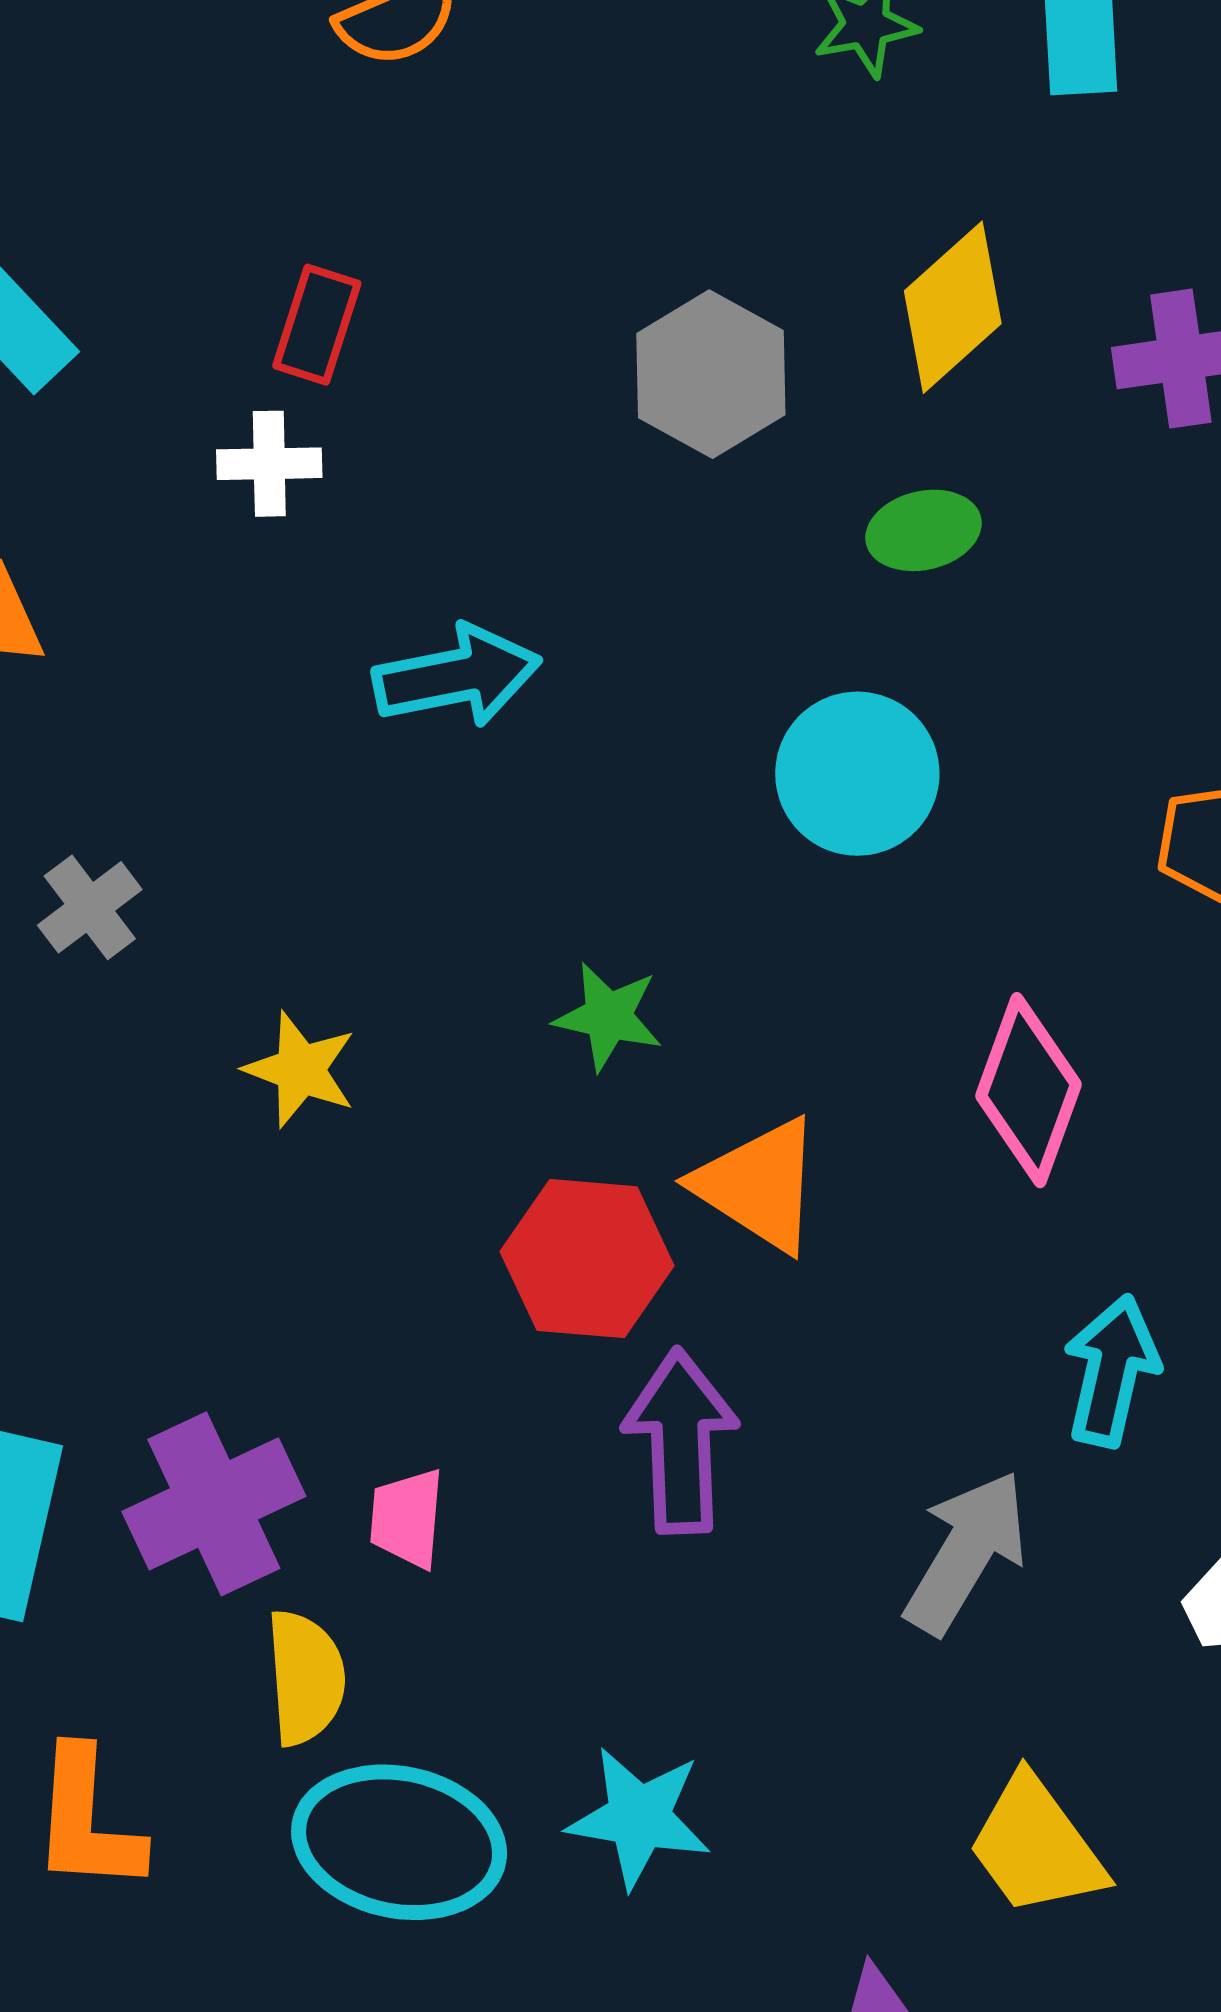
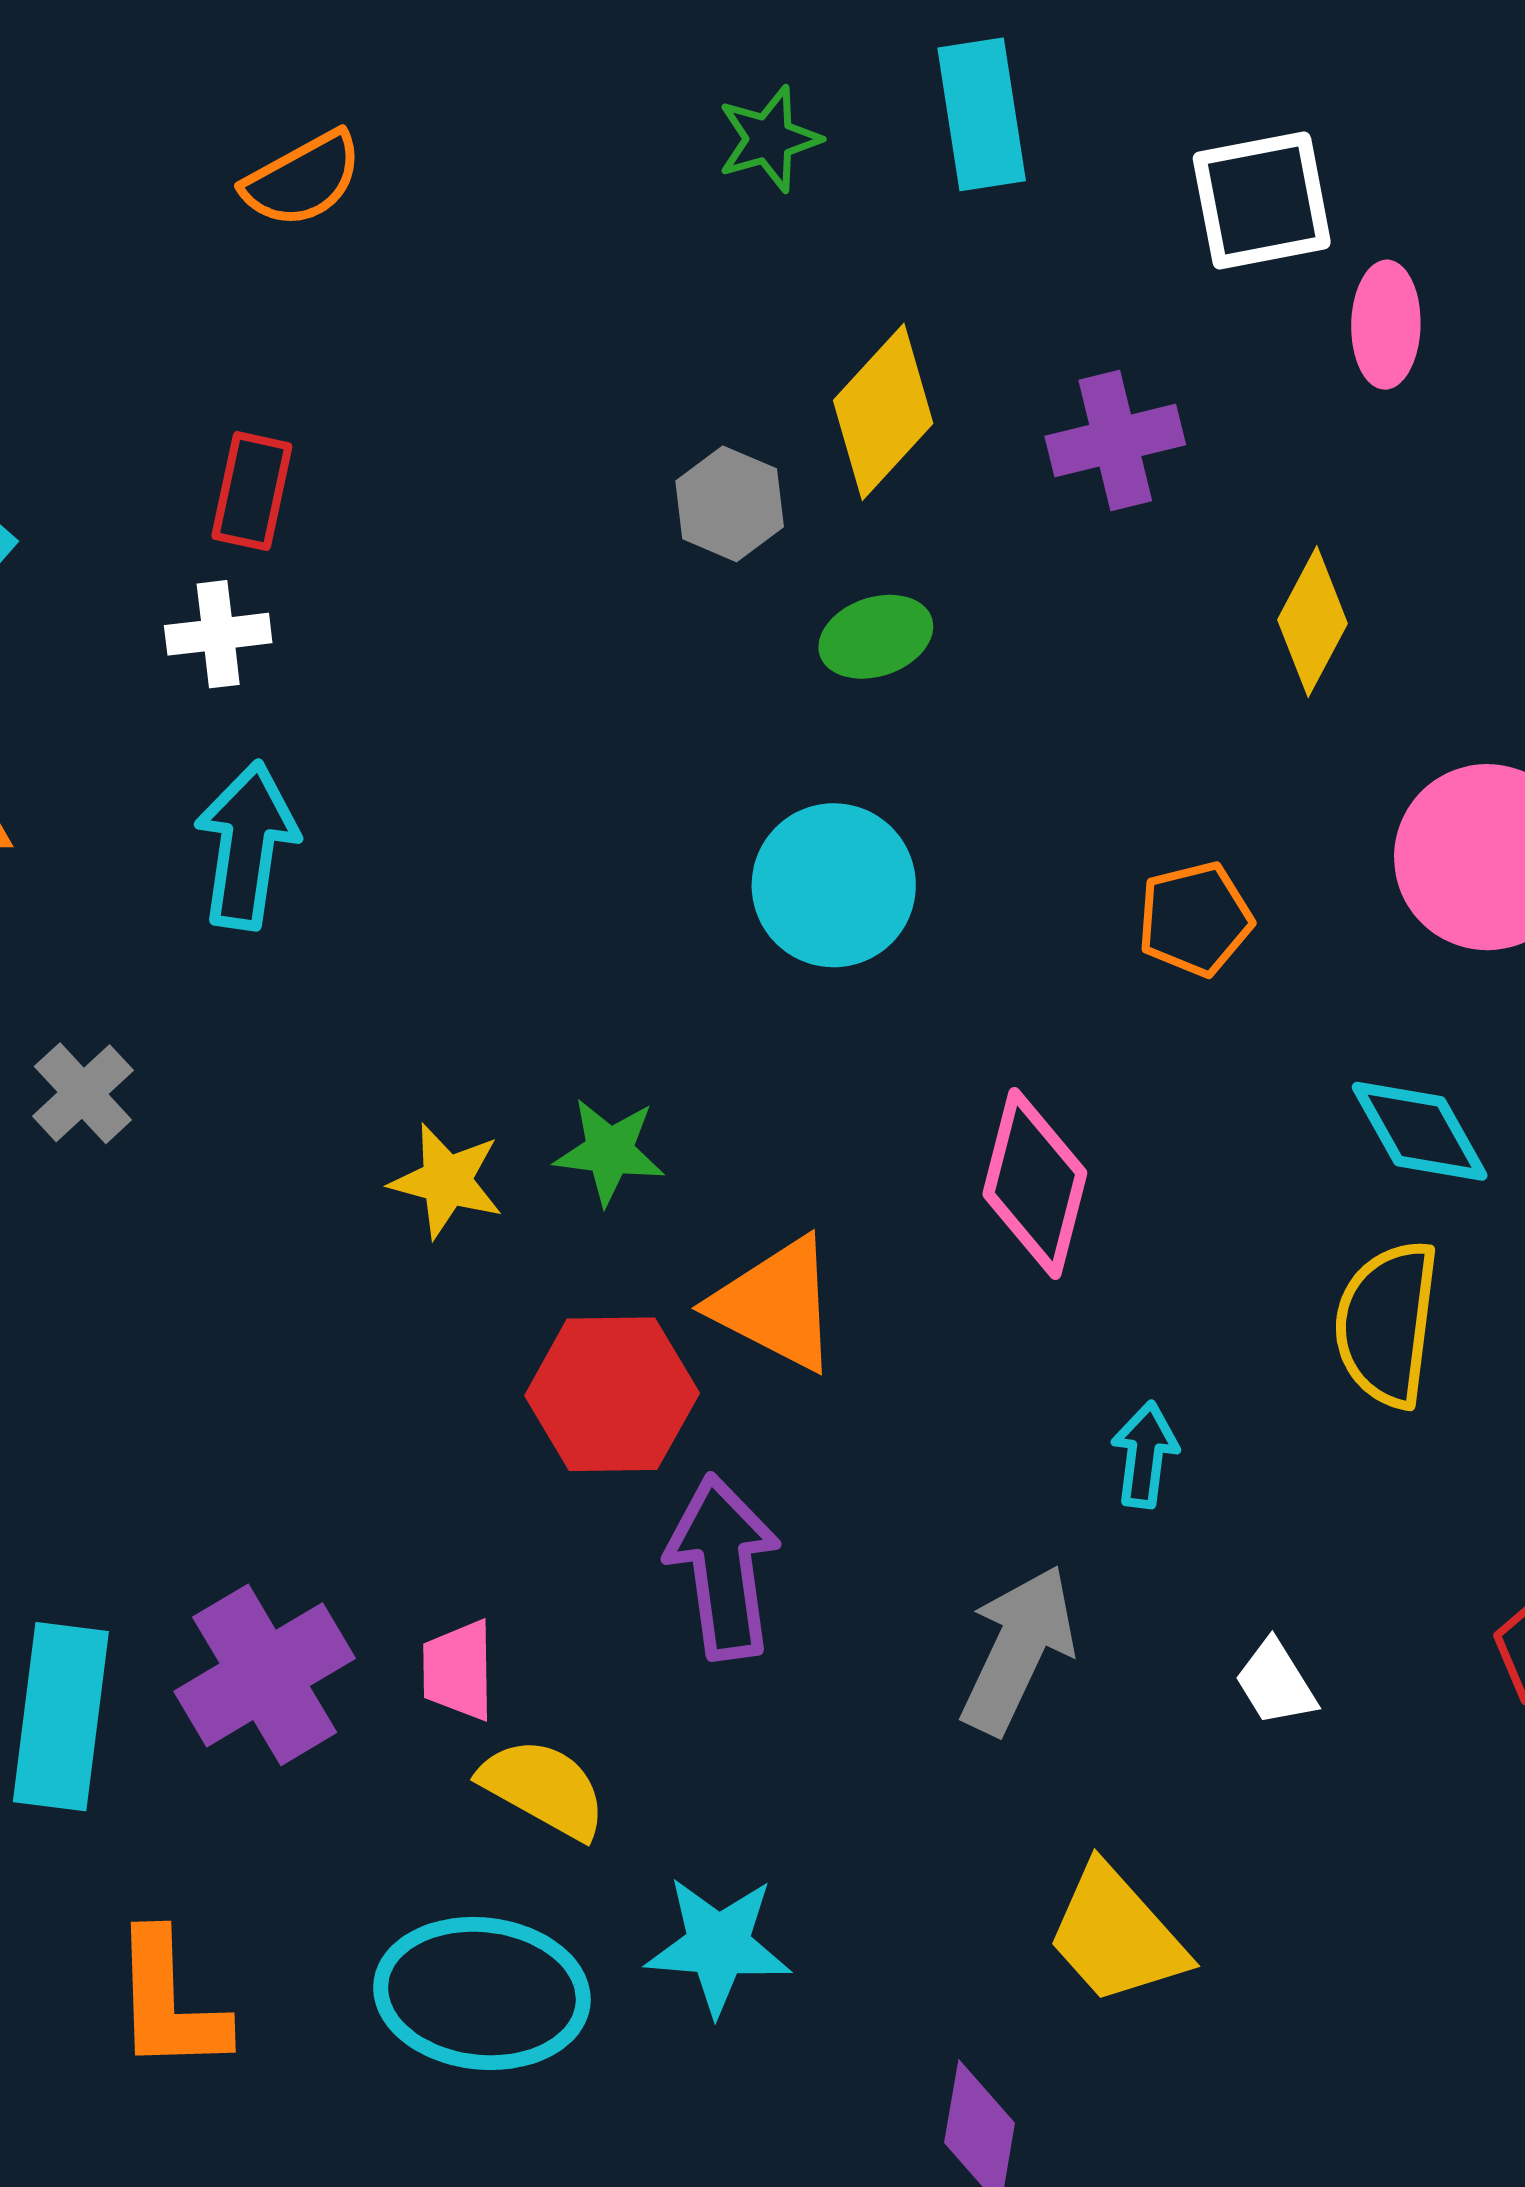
gray hexagon: (711, 374) -> (730, 504), moved, size x0.7
cyan arrow: (457, 676) -> (247, 845), moved, turned -65
yellow star: (300, 1070) -> (447, 1181), moved
cyan arrow: (1111, 1371) -> (1145, 1455), size x0.7
yellow semicircle: (305, 1678) -> (543, 1788), moved, turned -51

